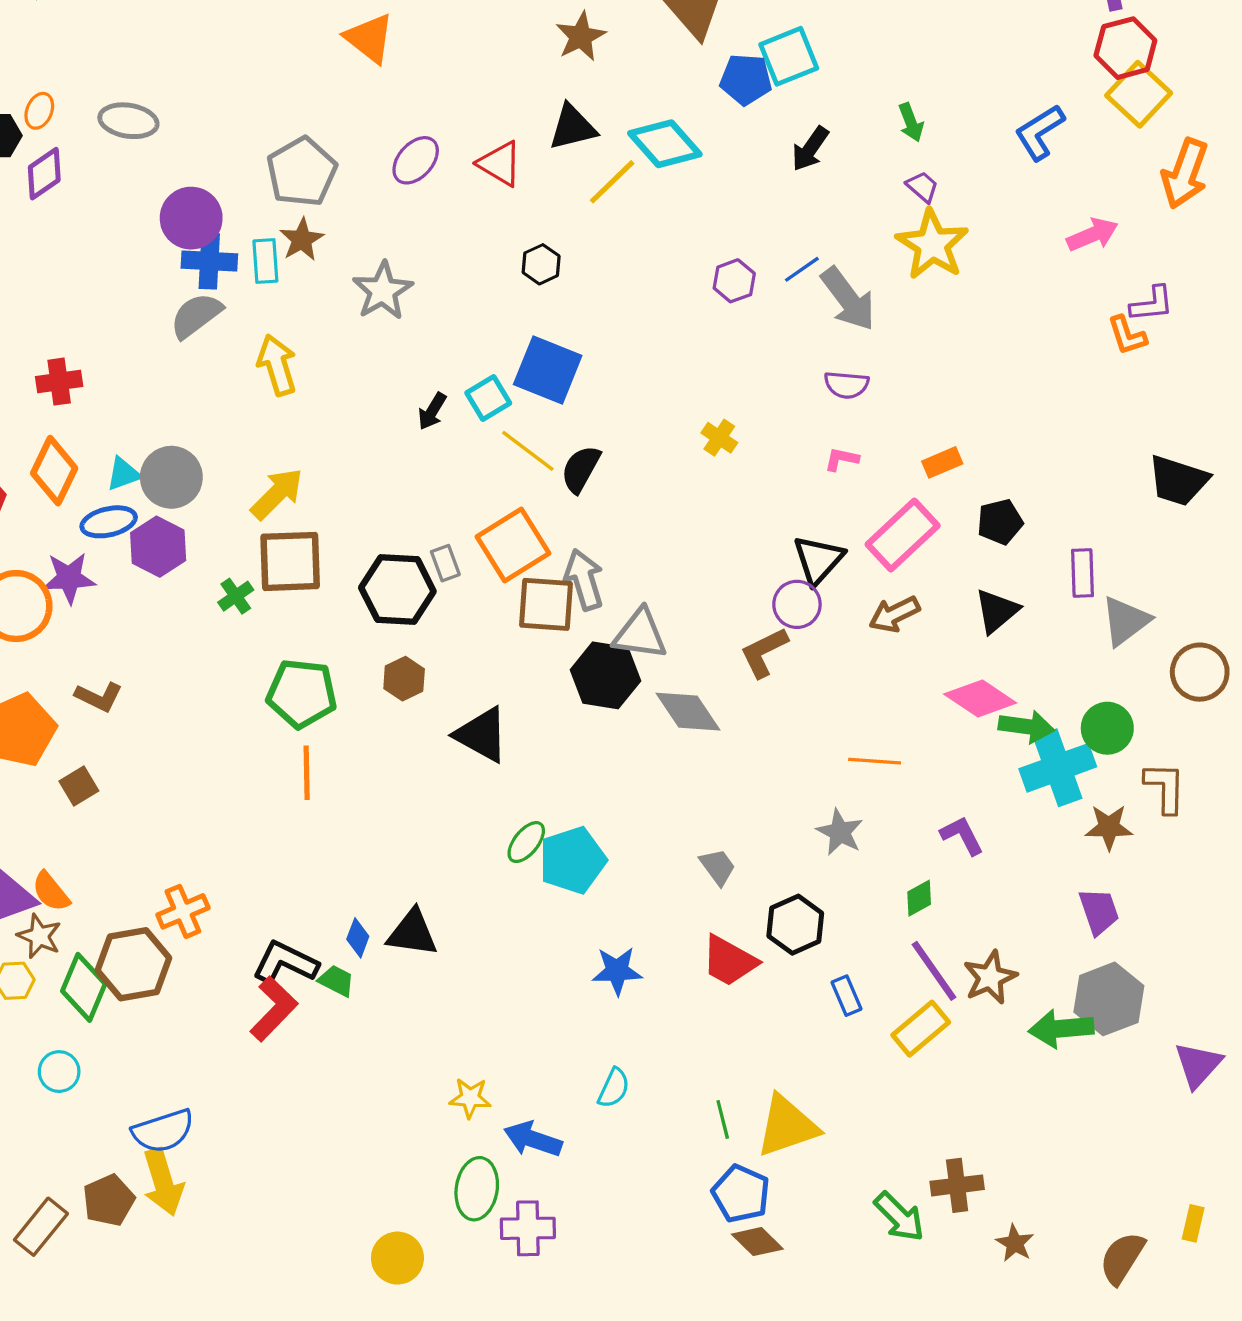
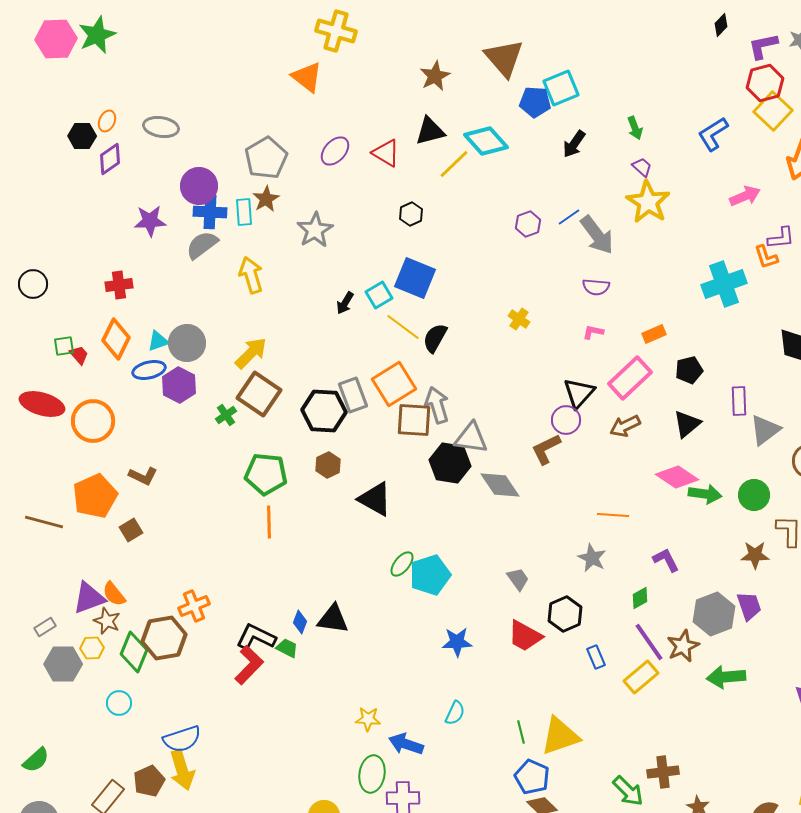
brown square: (290, 561) -> (259, 394), turned 36
gray rectangle: (445, 563) -> (353, 395), size x1.6
purple star: (69, 578) -> (150, 221), moved
cyan cross: (1058, 768) -> (724, 284), moved
gray hexagon: (1109, 999) -> (714, 614), moved

